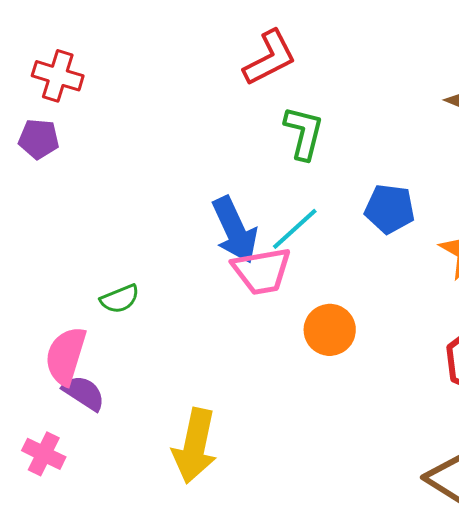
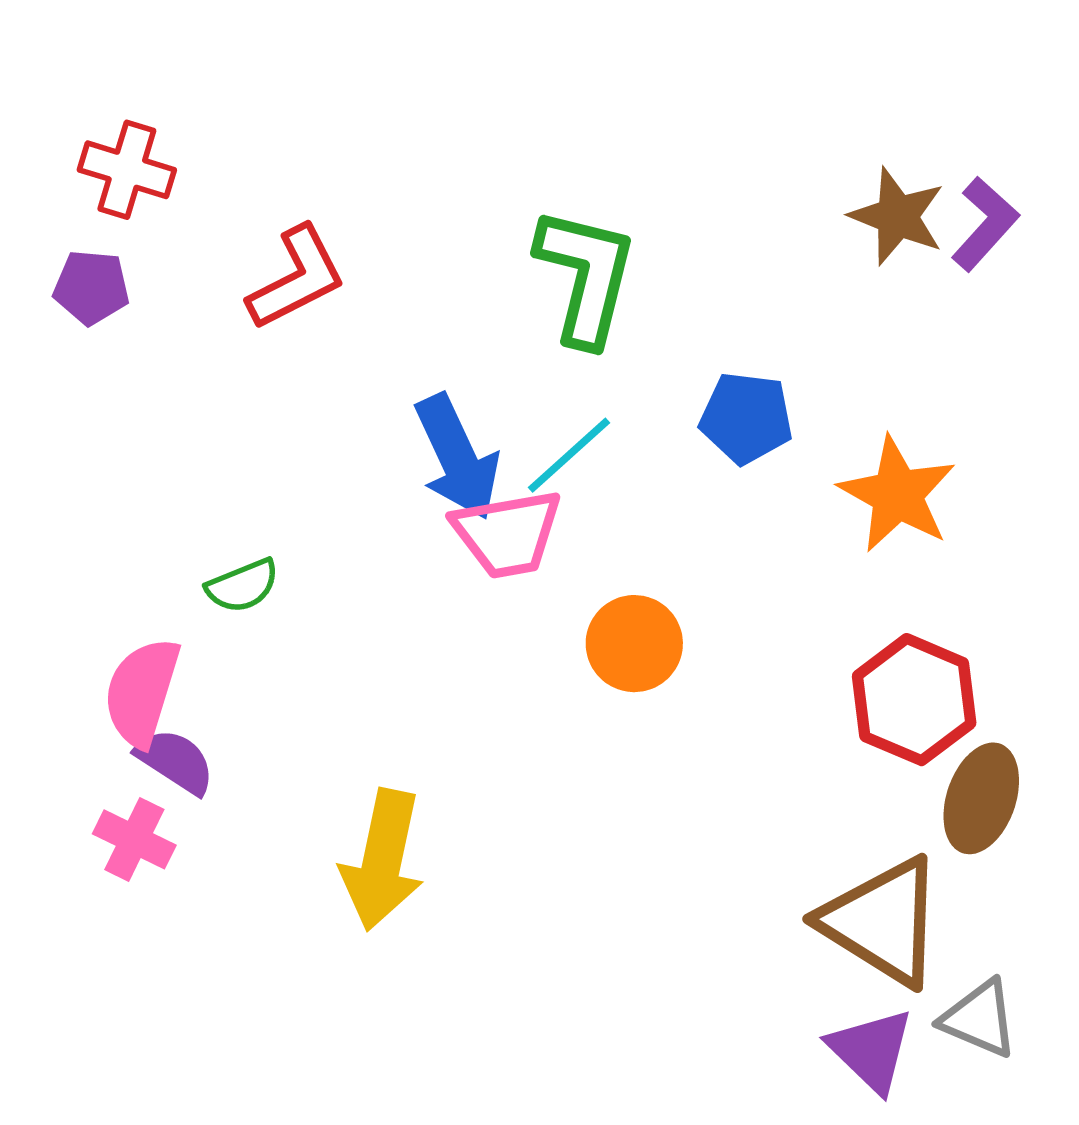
red L-shape: (270, 58) -> (297, 278), moved
green L-shape: (304, 133) -> (586, 276), size x1.4
pink cross: (44, 454) -> (134, 839), moved

